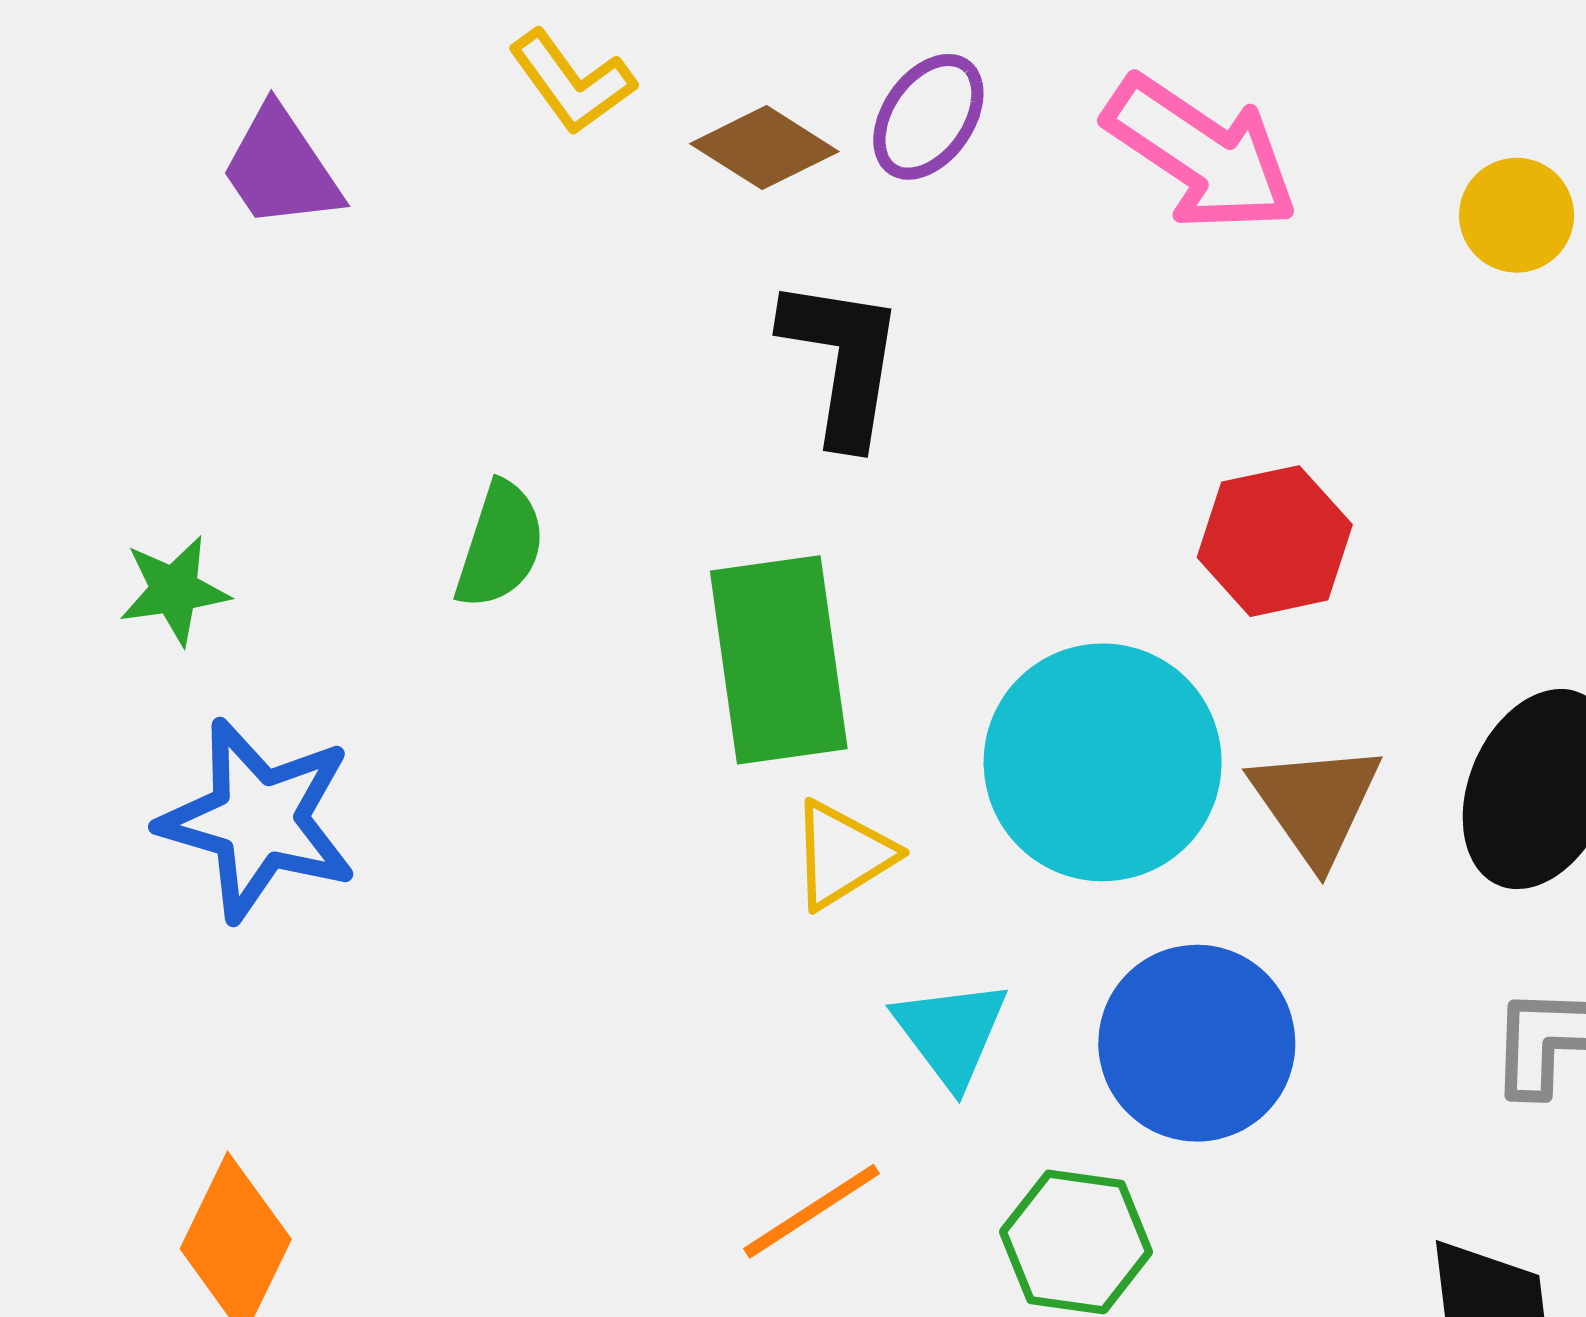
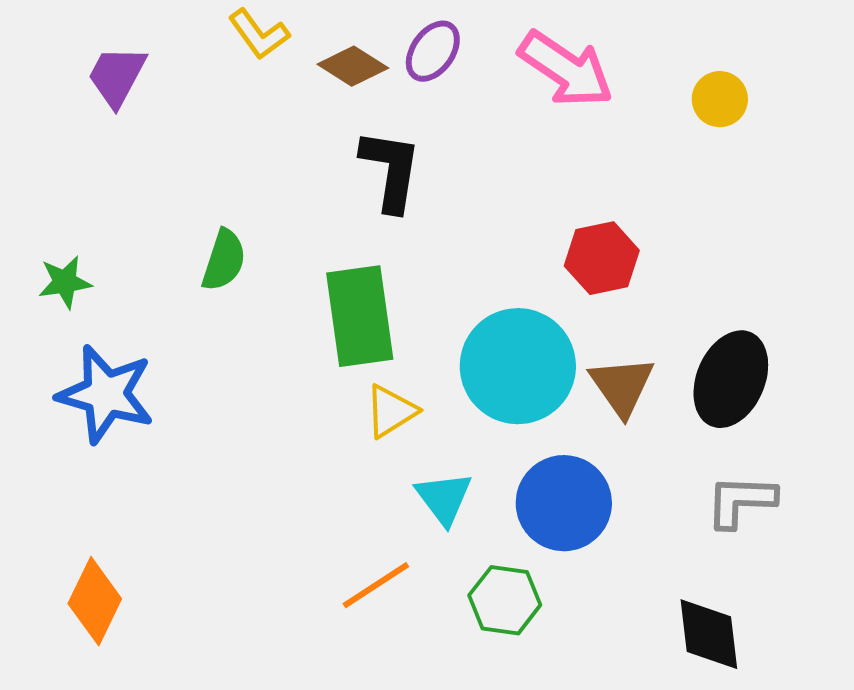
purple trapezoid: (281, 168) -> (117, 76), turned 62

